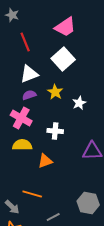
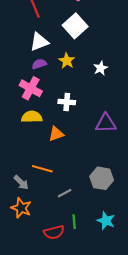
white star: (79, 103) -> (101, 68), moved

